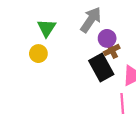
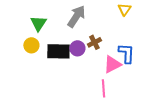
purple circle: (107, 38) -> (77, 48), moved
black rectangle: (101, 67) -> (58, 51), moved, turned -60

